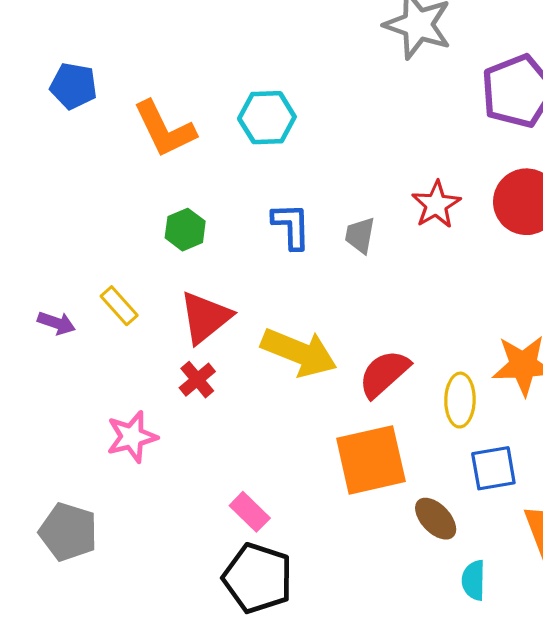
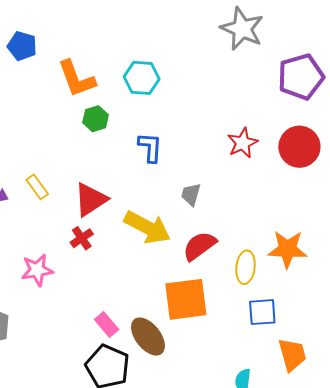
green hexagon: (185, 230) -> (96, 119), moved
gray trapezoid: (360, 235) -> (191, 194), moved
brown ellipse: (436, 519) -> (148, 337), moved, size x1.4

